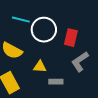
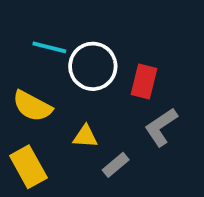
gray rectangle: (56, 82) -> (116, 165), turned -40

